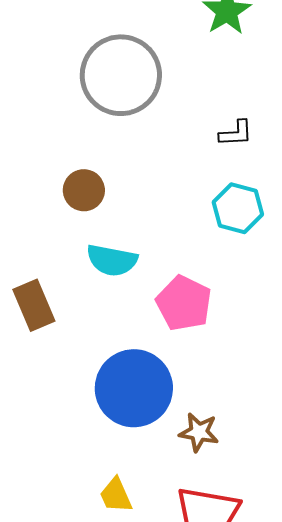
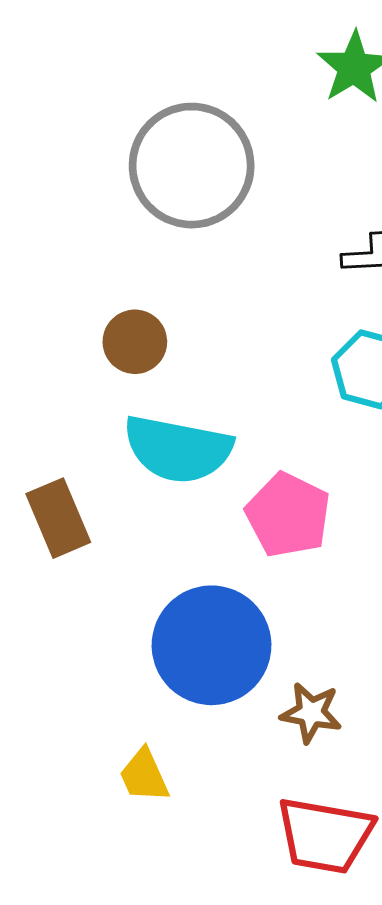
cyan semicircle: (112, 260) -> (178, 449), size x1.4
yellow trapezoid: (116, 495) -> (144, 776), moved

